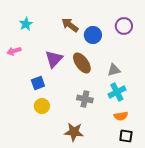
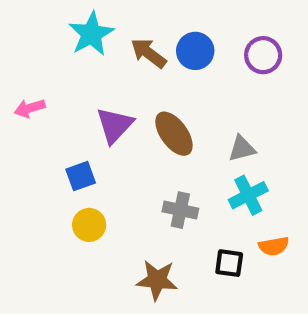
cyan star: (26, 24) -> (91, 34), moved, size x1.5
blue circle: (93, 35) -> (195, 51), moved
orange semicircle: (121, 116) -> (274, 246), moved
black square: (126, 136) -> (229, 263), moved

